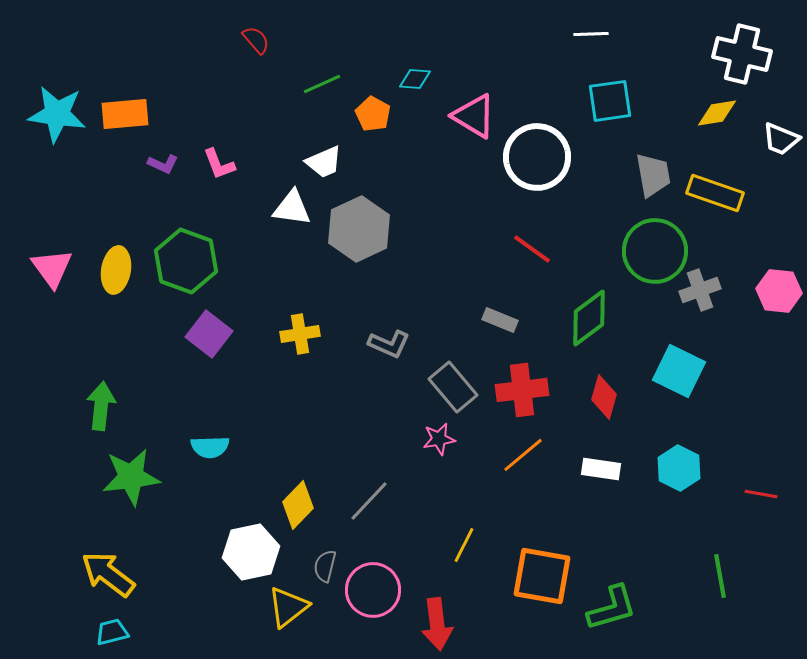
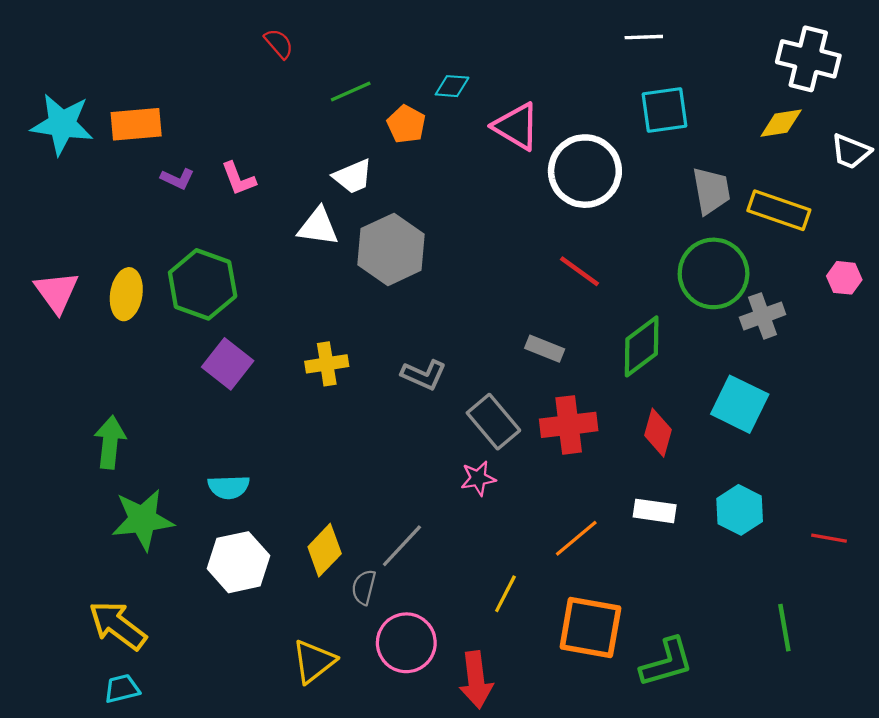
pink hexagon: (779, 291) -> (844, 278), moved, size x0.7
orange line: (523, 455) -> (576, 538), moved
white hexagon: (251, 552) -> (238, 562), moved
gray semicircle: (325, 566) -> (364, 587), moved

